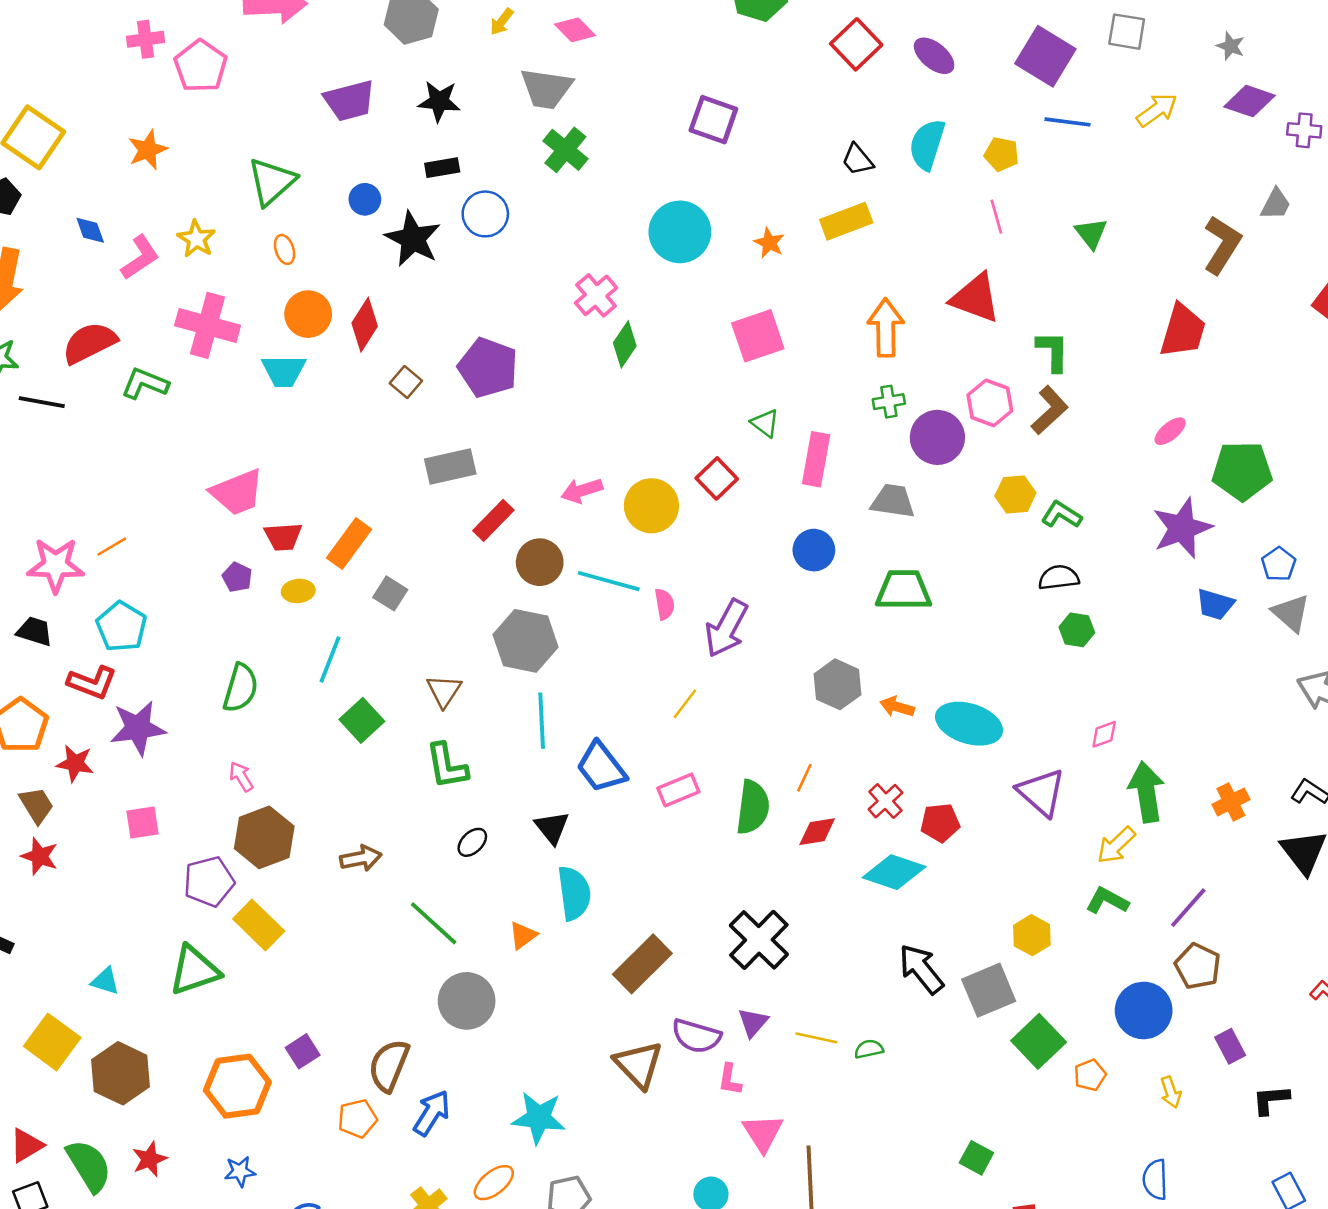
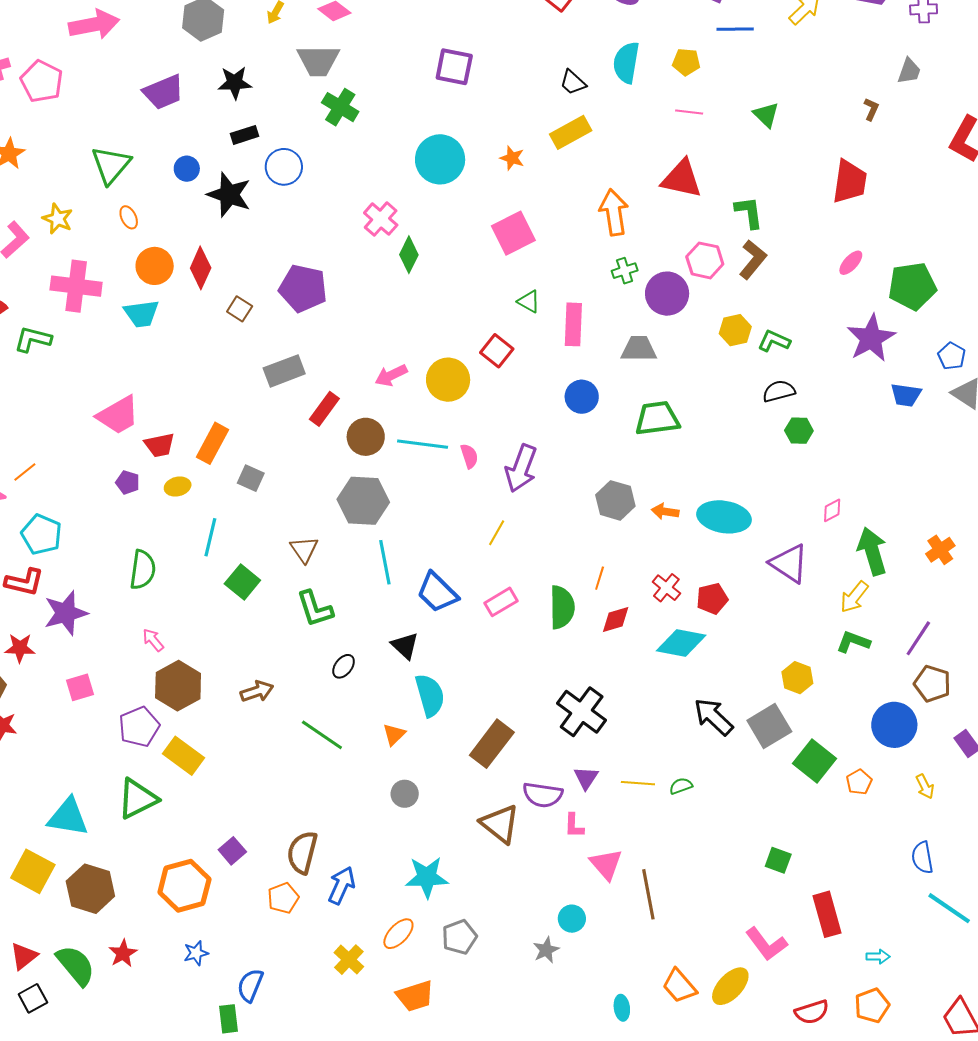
pink line: (996, 217) -> (689, 112), turned -60
brown L-shape: (1222, 245) -> (871, 109), size x0.5
cyan triangle: (105, 981) -> (68, 817), size x1.8
gray circle: (467, 1001) -> (405, 794), moved, size x0.6

